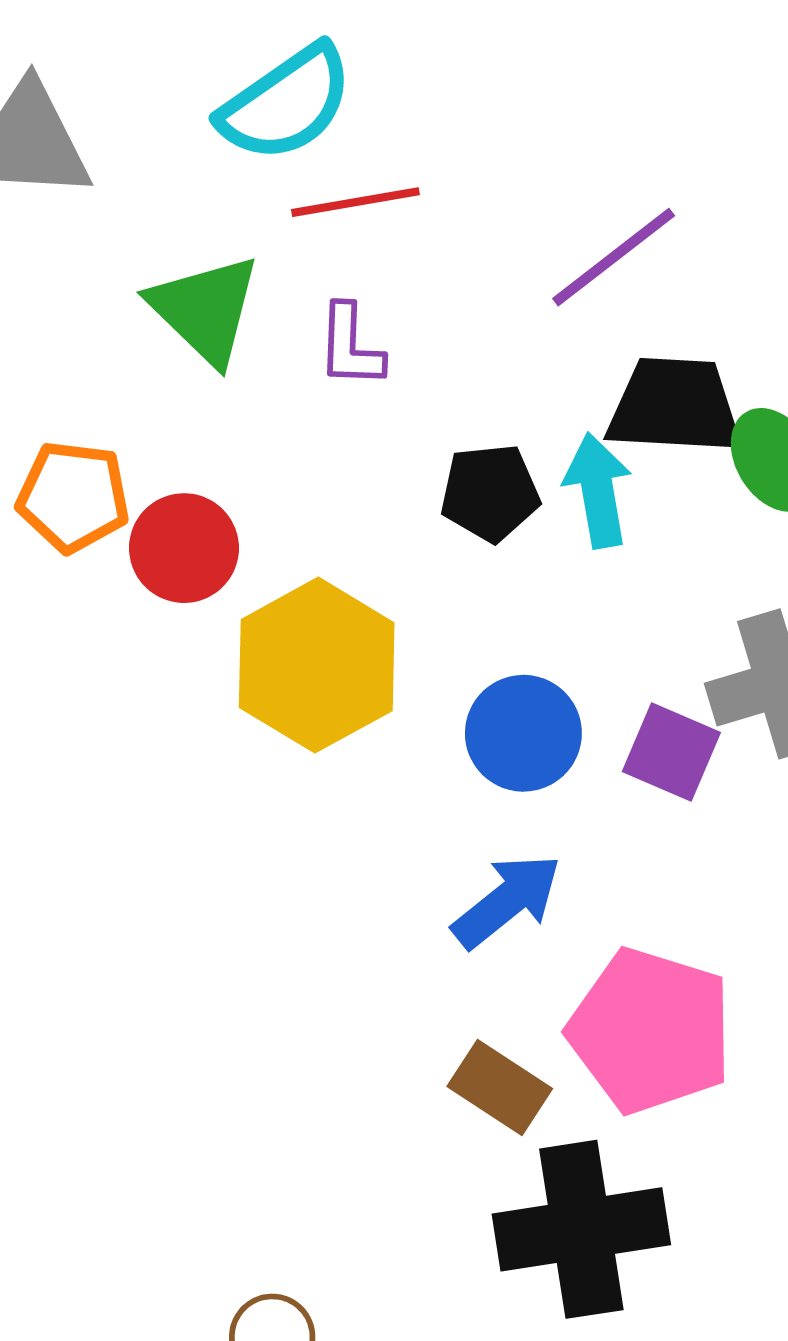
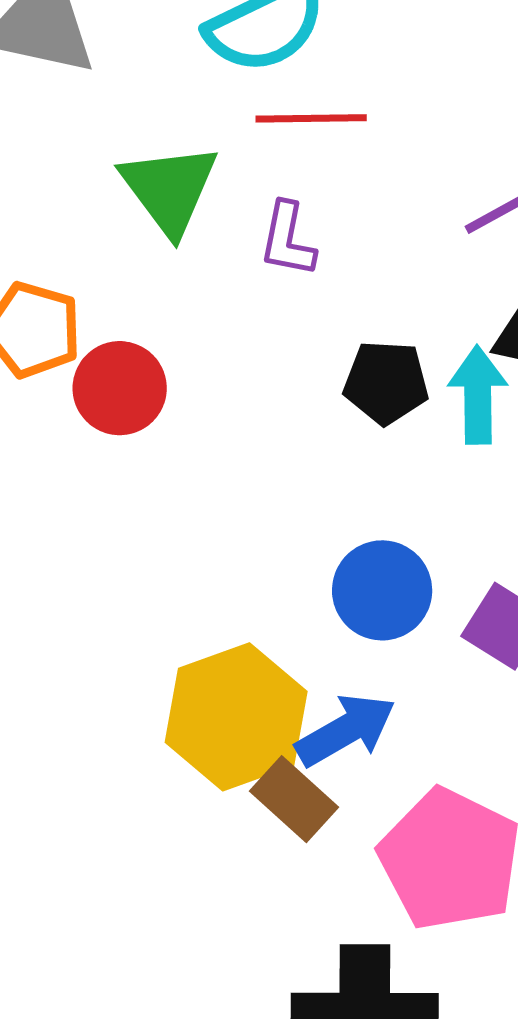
yellow hexagon: (317, 665) -> (236, 717), moved
brown rectangle: (500, 1087) -> (294, 799), moved

